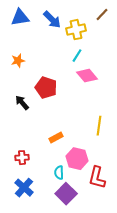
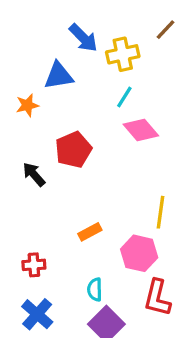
blue triangle: (20, 18) -> (59, 76), moved
red pentagon: (46, 88) -> (73, 150), turned 30
pink hexagon: (77, 159) -> (139, 253), moved

